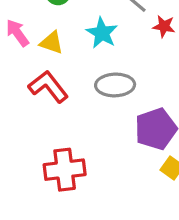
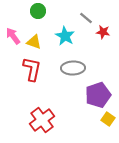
red L-shape: (48, 87) -> (32, 69), turned 50
red cross: (65, 170) -> (42, 120), turned -30

